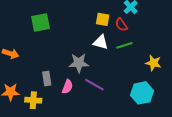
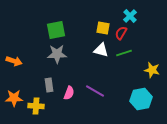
green square: (41, 23) -> (56, 30), moved
red semicircle: (121, 25) -> (121, 33), turned 64
gray star: (79, 63) -> (57, 54), moved

